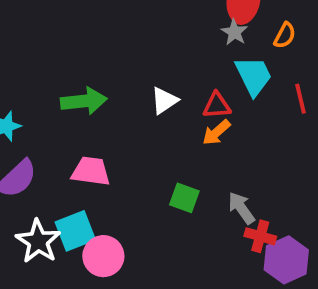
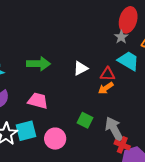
cyan trapezoid: (253, 76) -> (128, 61), turned -40
gray arrow: (241, 208) -> (114, 129), size x1.4
pink circle: (103, 256) -> (55, 139), moved

